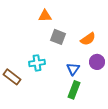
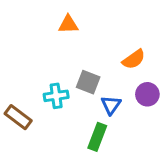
gray square: (58, 37) -> (88, 82), moved
green rectangle: (74, 90) -> (97, 137), moved

